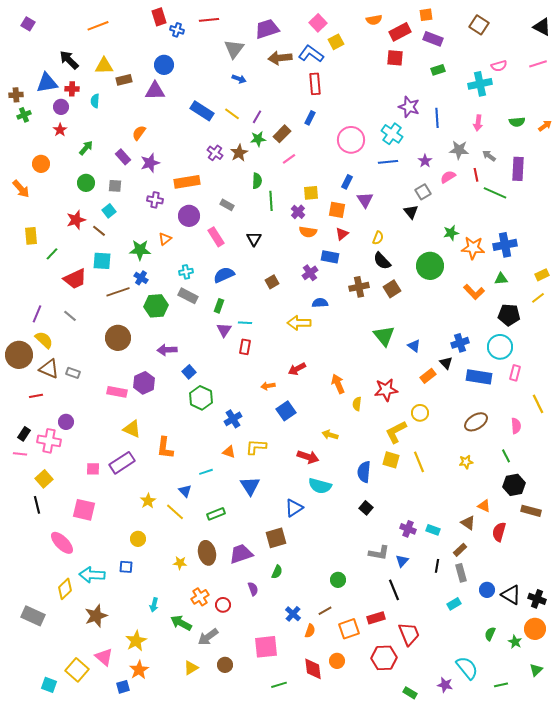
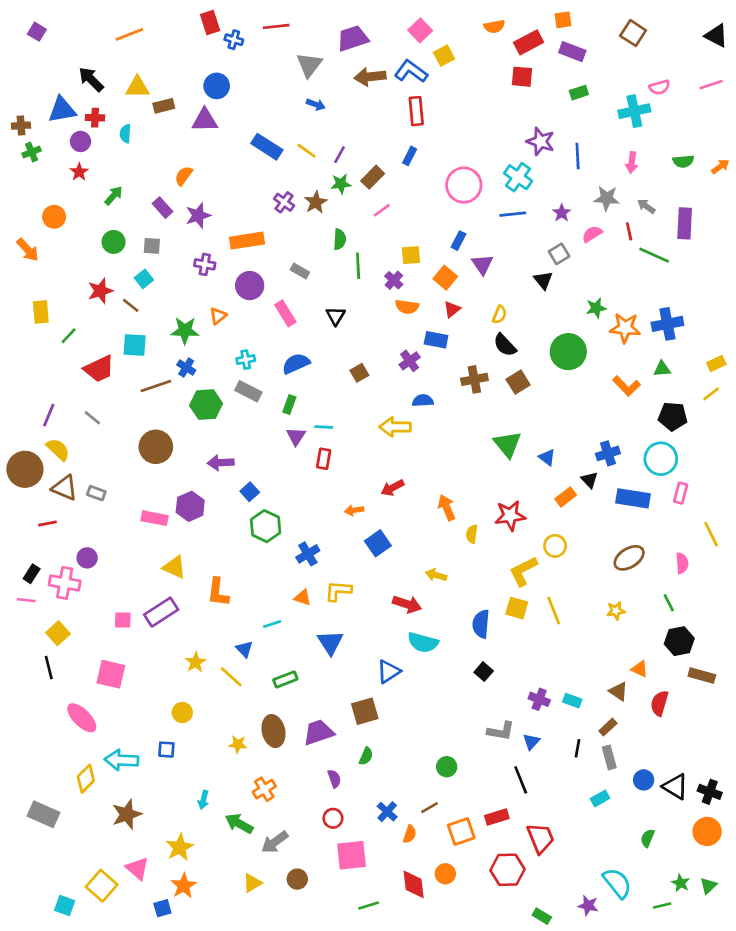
orange square: (337, 210) -> (445, 278), turned 30
red circle: (223, 605) -> (333, 818), moved
green star: (515, 642) -> (681, 883), moved

